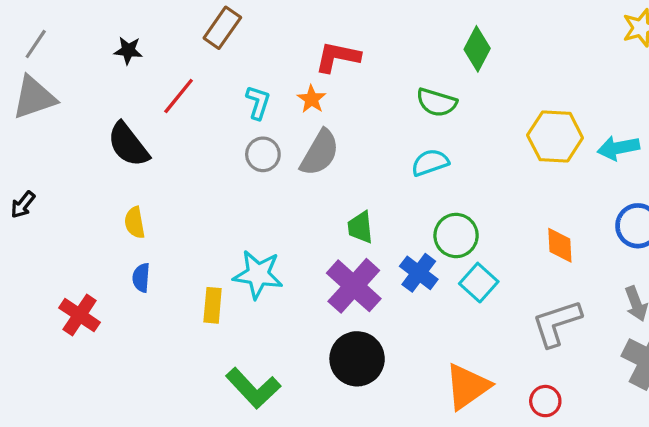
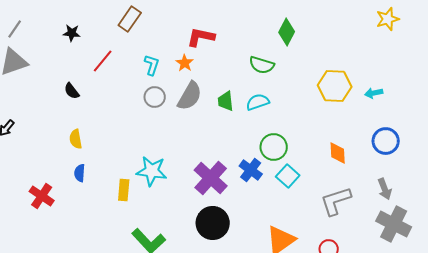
black semicircle: (128, 145) -> (72, 91), size x0.6
cyan arrow: (618, 148) -> (374, 93), size x0.7
green trapezoid: (360, 227) -> (226, 101), moved

